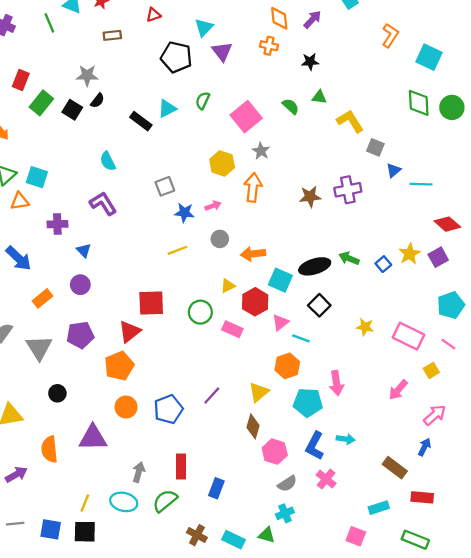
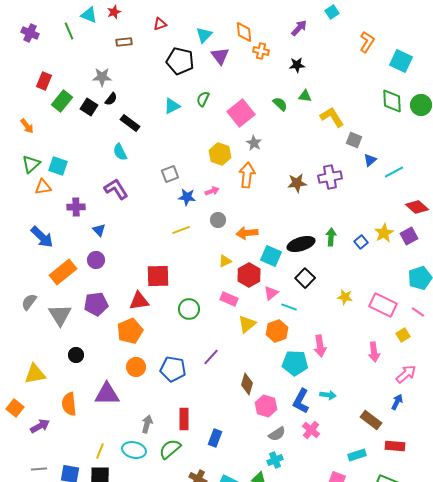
orange diamond: (279, 18) -> (244, 32), moved
black rectangle: (141, 121) -> (130, 123), moved
cyan line: (421, 184) -> (394, 172), turned -30
green arrow: (349, 258) -> (331, 237), turned 72
orange rectangle: (43, 298) -> (63, 272), size x1.5
green circle: (200, 312) -> (189, 309), moved
red triangle: (129, 332) -> (139, 301), turned 30
pink arrow: (398, 390) -> (374, 352), turned -48
yellow triangle: (259, 392) -> (247, 324), moved
blue pentagon: (168, 409) -> (173, 369), turned 30

